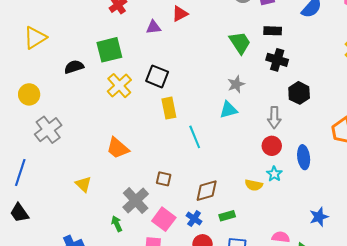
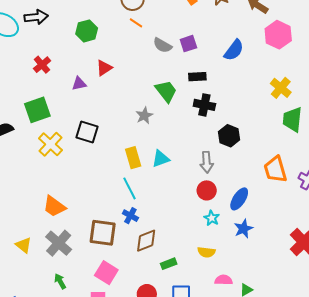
gray star: (236, 84) -> (144, 116), moved
yellow rectangle: (169, 108) -> (133, 158), moved
blue ellipse: (304, 157) -> (239, 199), turned 45
brown square: (164, 179) -> (103, 233), size x1.8
yellow semicircle: (254, 185) -> (206, 252), moved
gray cross: (136, 201) -> (59, 243), moved
blue star: (319, 217) -> (243, 229), moved
blue cross: (194, 219) -> (130, 216), moved

